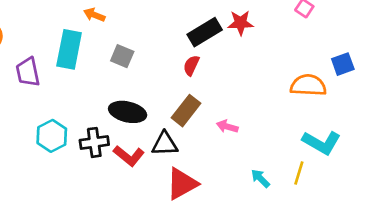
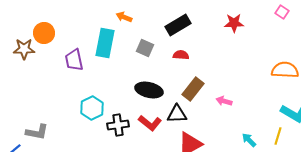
black rectangle: (205, 32) -> (178, 25), moved
red semicircle: (191, 65) -> (181, 55), moved, turned 70
black cross: (94, 142) -> (118, 125), moved

